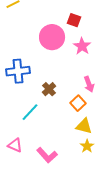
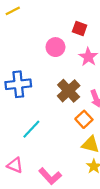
pink circle: (52, 37) -> (55, 47), size x0.7
brown cross: (49, 89) -> (69, 91), moved, size x1.5

